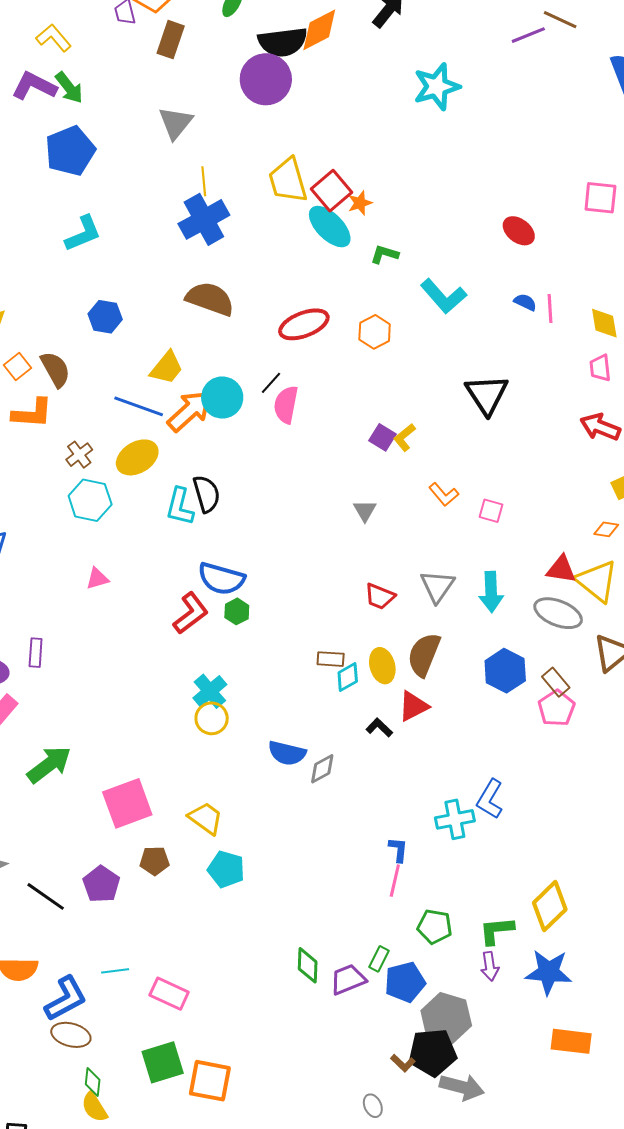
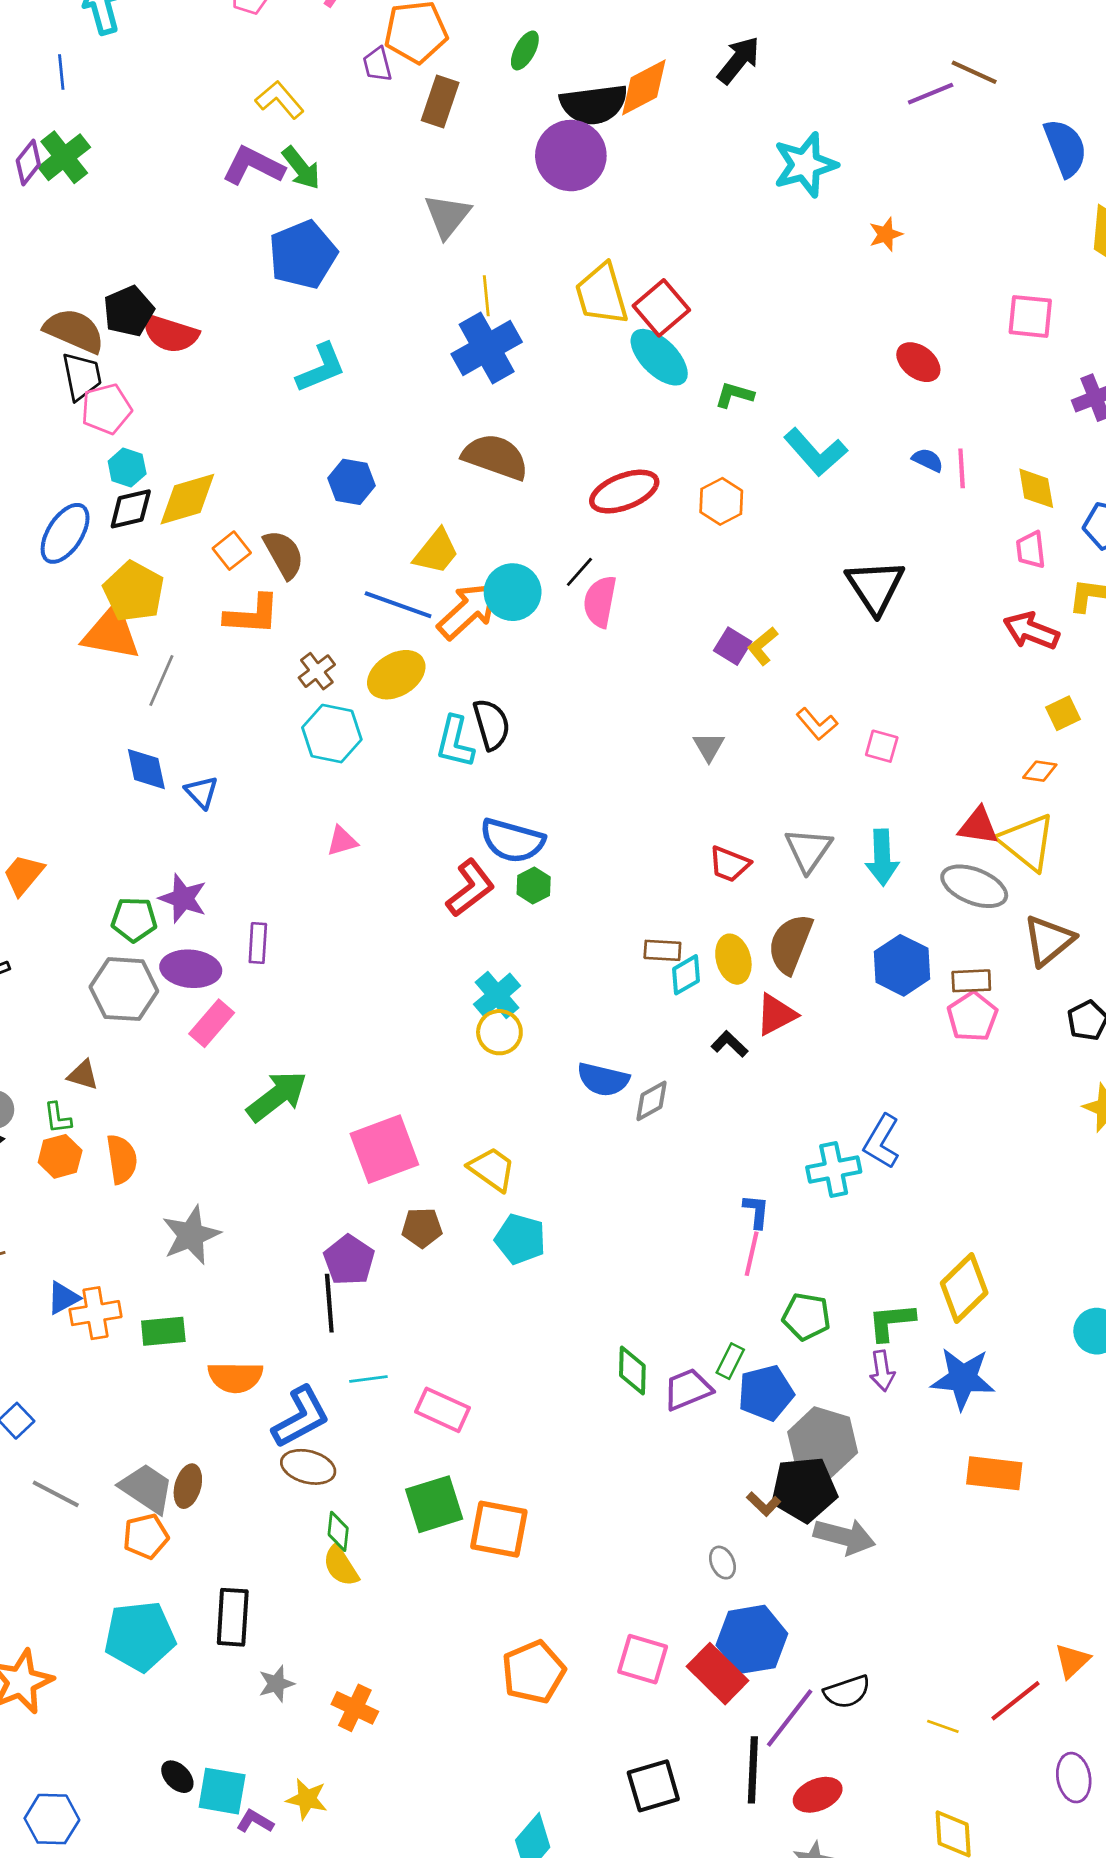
orange star: (360, 203) -> (886, 234), moved
brown rectangle: (556, 682) -> (971, 981), turned -52
black line: (46, 896) -> (329, 1303), moved, turned 51

